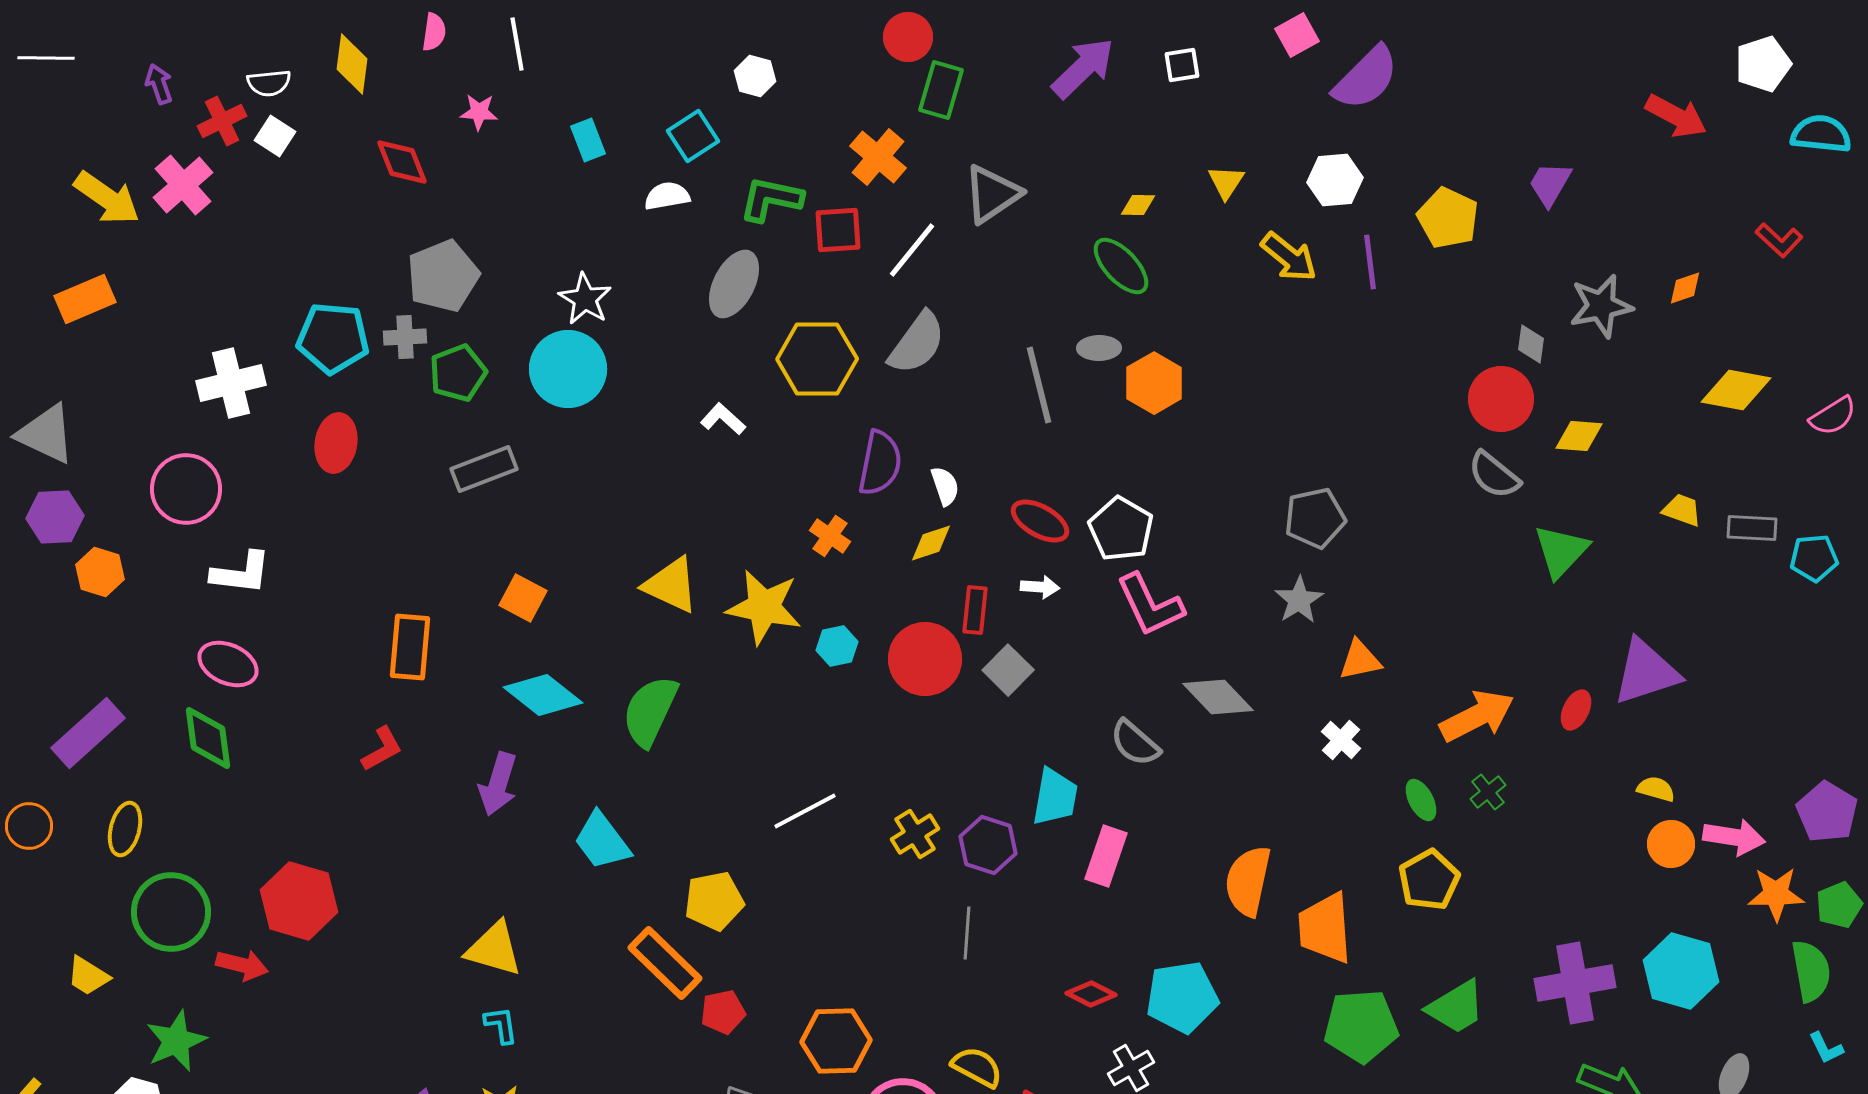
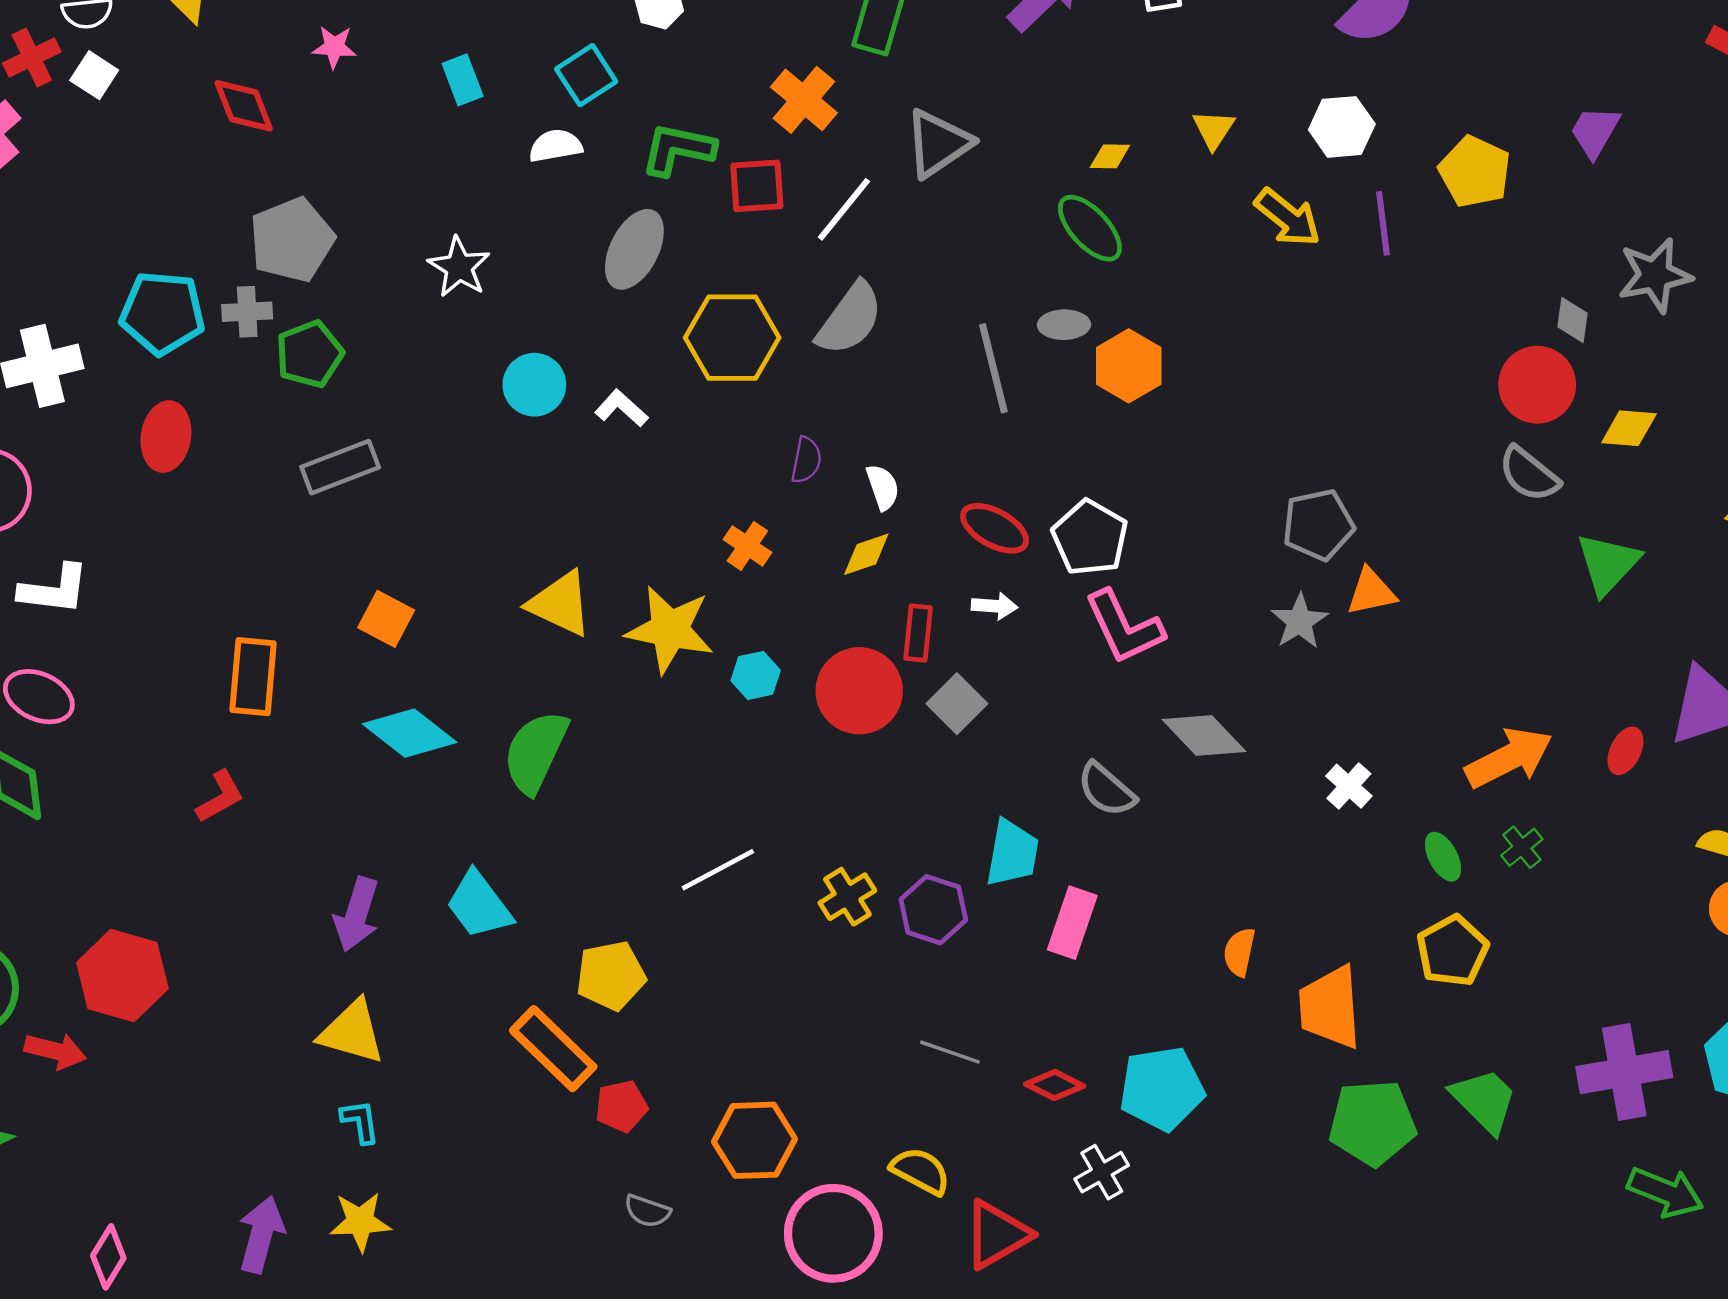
cyan circle: (568, 369) -> (534, 385), moved, size x0.7
purple semicircle: (880, 463) -> (806, 460), size x0.6
orange triangle: (1360, 660) -> (1371, 592), moved
purple arrow: (498, 784) -> (357, 914), moved
orange semicircle: (1248, 881) -> (1239, 952), size x0.6
gray line: (967, 933) -> (950, 1052), moved, turned -75
green trapezoid: (1456, 1007) -> (1484, 1100), turned -104

